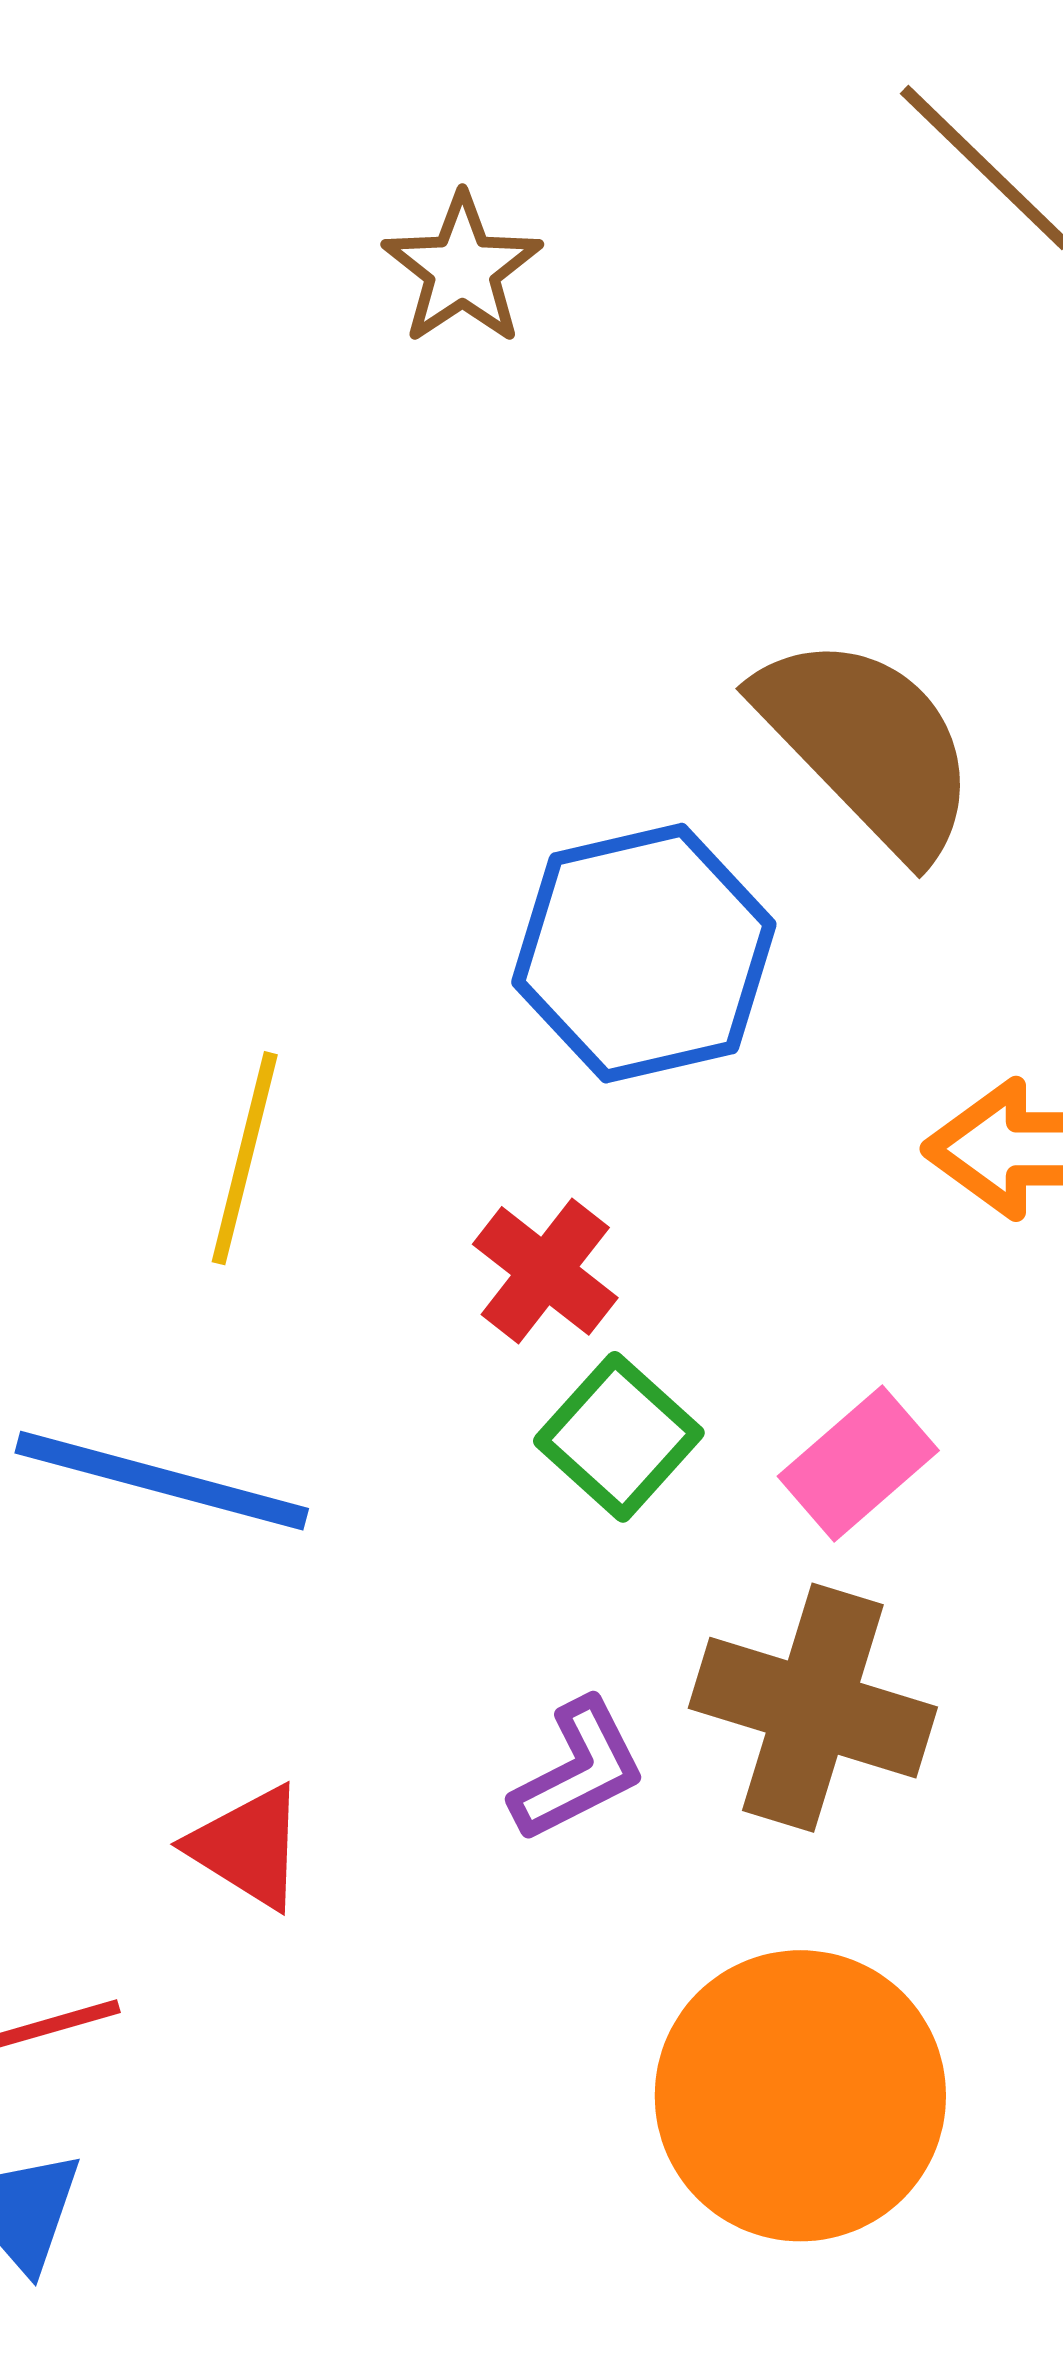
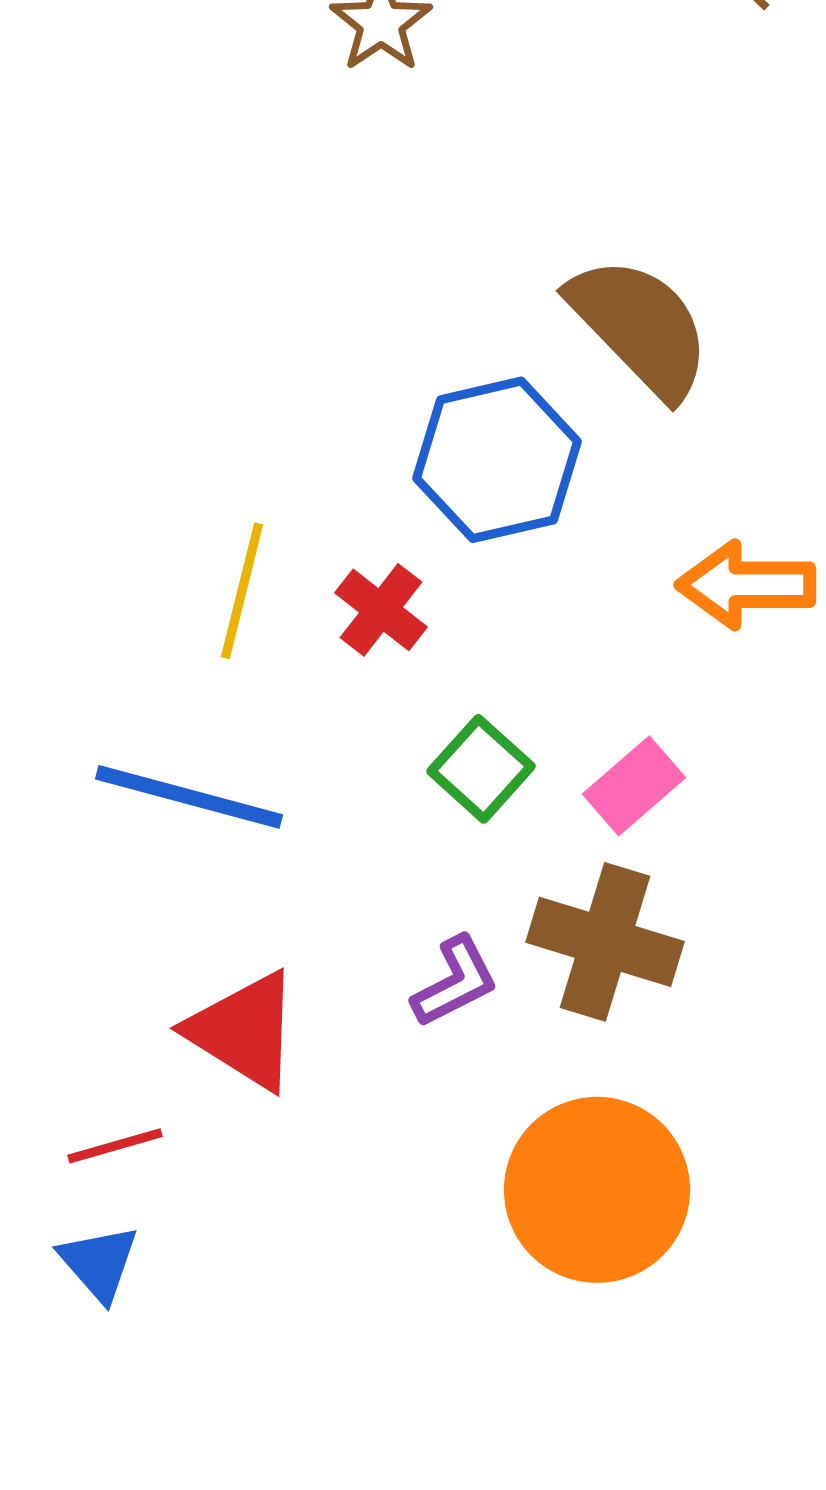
red cross: (545, 1271) -> (381, 610), moved
red triangle: (248, 1847) -> (244, 1031), size x1.5

